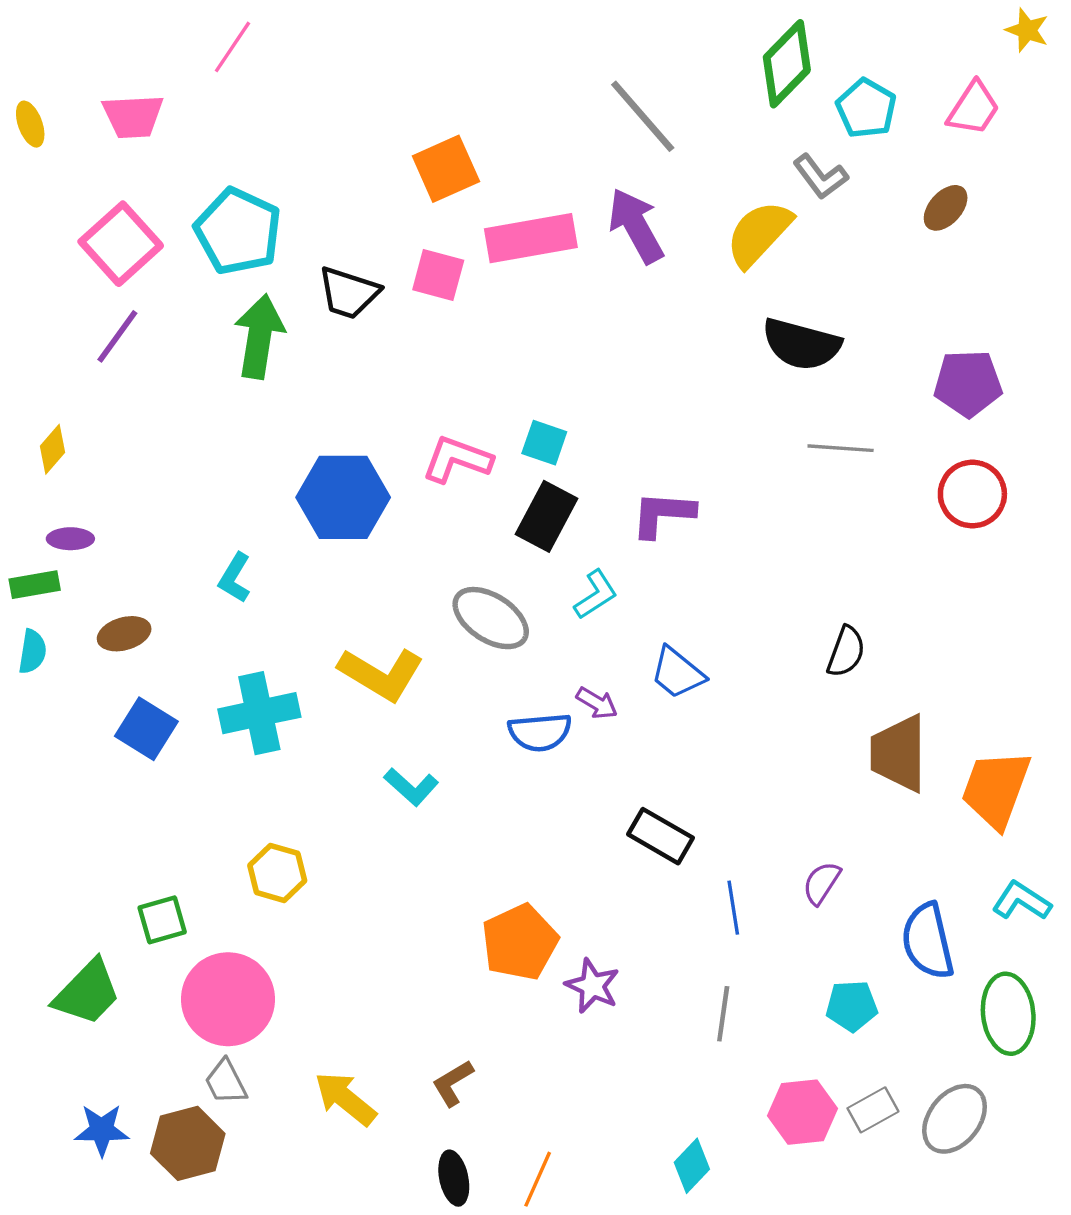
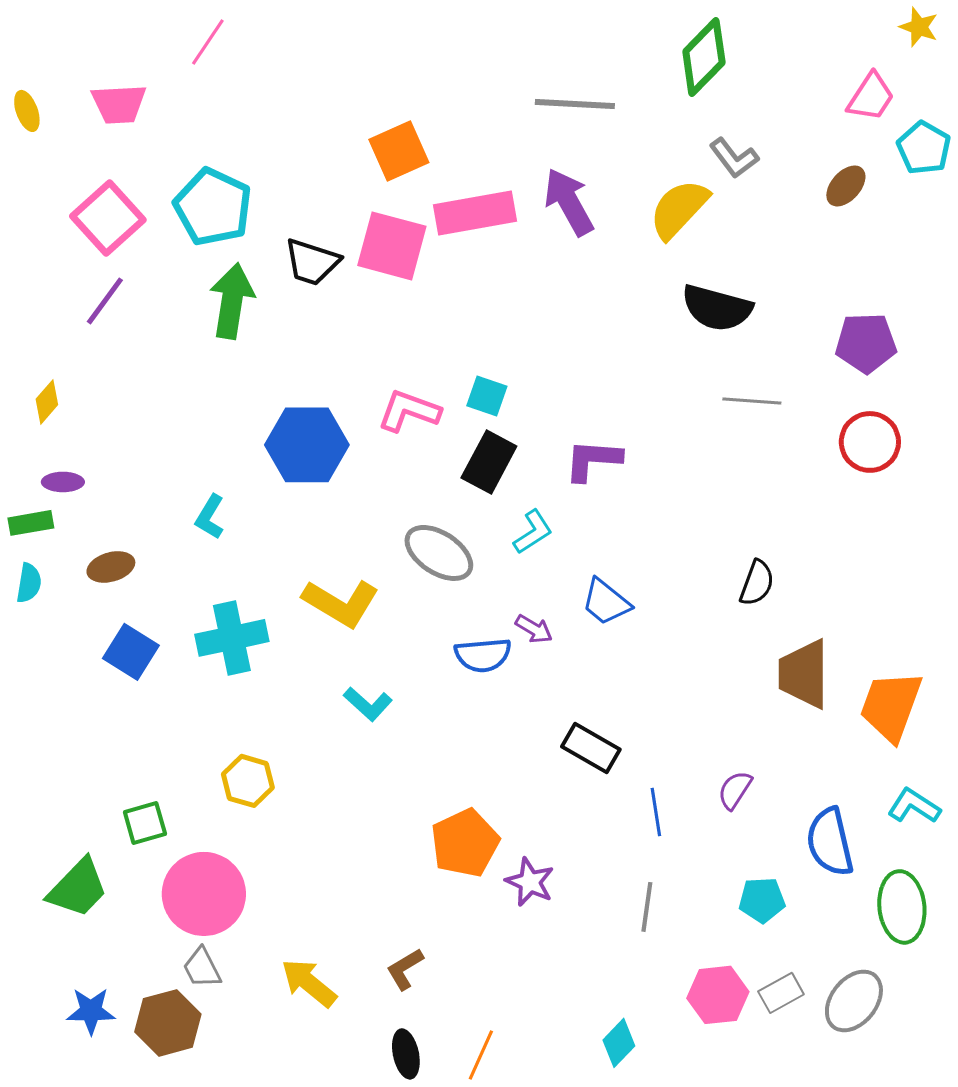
cyan pentagon: (866, 108) -> (924, 148), moved
gray line: (643, 116) -> (575, 104), turned -46
pink square: (438, 275) -> (392, 246), size x1.5

